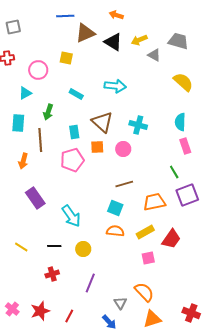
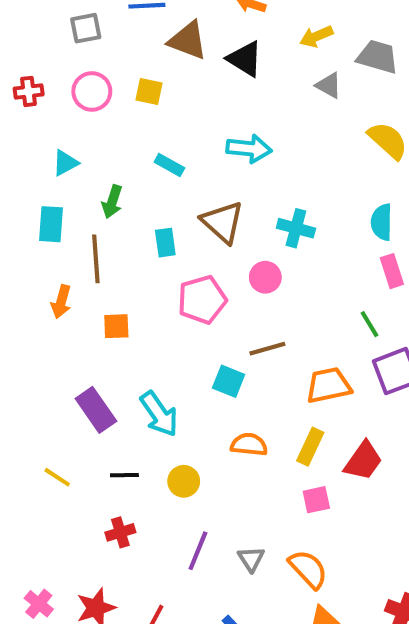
gray square: (13, 27) -> (86, 28), moved
brown triangle: (85, 33) -> (188, 40), turned 45
yellow arrow: (139, 40) -> (316, 36), moved
pink circle: (38, 70) -> (92, 91), moved
orange square: (97, 147) -> (116, 326), moved
pink pentagon: (72, 160) -> (202, 300), moved
purple rectangle: (35, 198) -> (96, 410), moved
cyan square: (115, 208) -> (229, 381), moved
yellow rectangle: (145, 232) -> (310, 447), turned -36
gray triangle: (120, 303) -> (251, 559), moved

